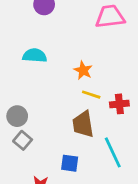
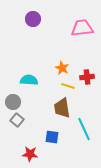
cyan semicircle: (35, 56) -> (29, 80), moved
red cross: (119, 104) -> (87, 77), moved

